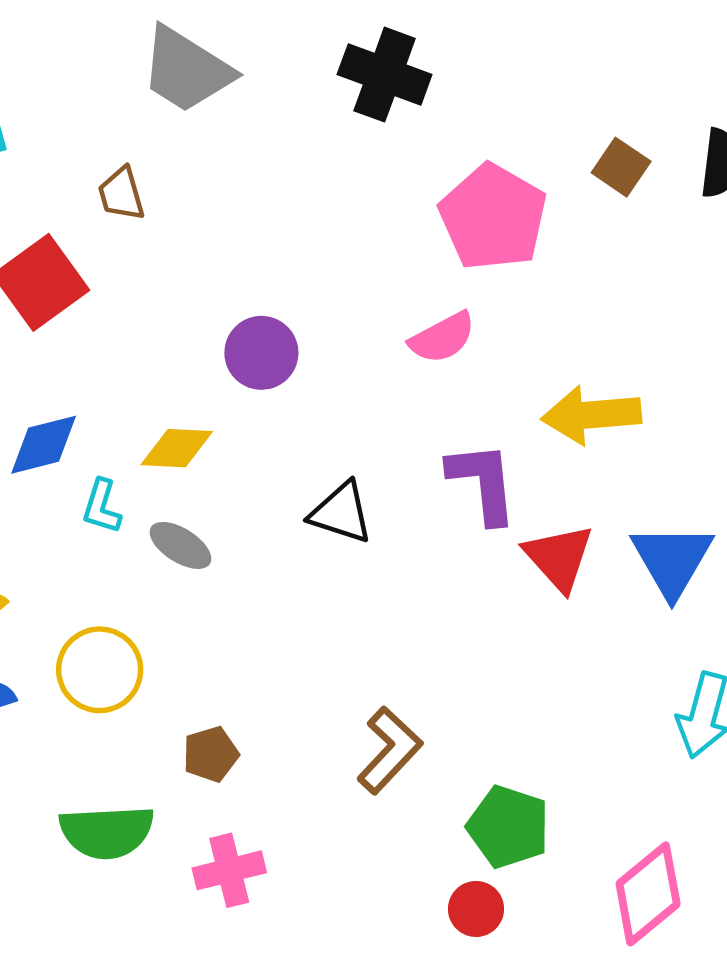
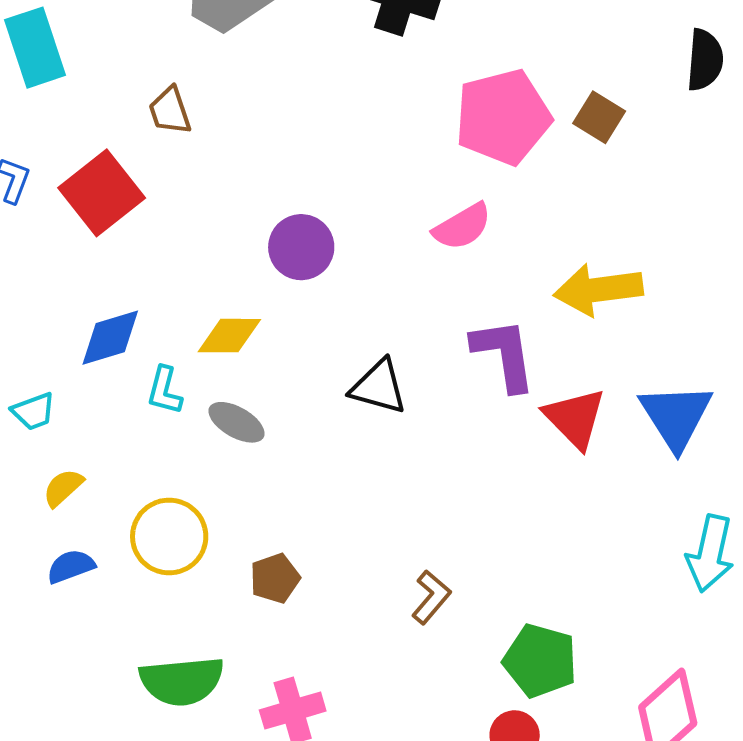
brown square: (621, 167) -> (599, 117), moved
pink pentagon: (493, 217) -> (503, 117), turned 30
brown L-shape: (390, 750) -> (431, 597), size x0.7
brown pentagon: (211, 754) -> (275, 578), moved

